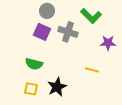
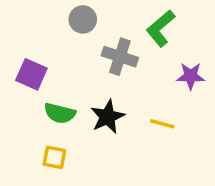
green L-shape: (91, 16) -> (161, 28), turned 95
purple square: (42, 32) -> (31, 74), moved
black star: (57, 87) -> (108, 117), moved

